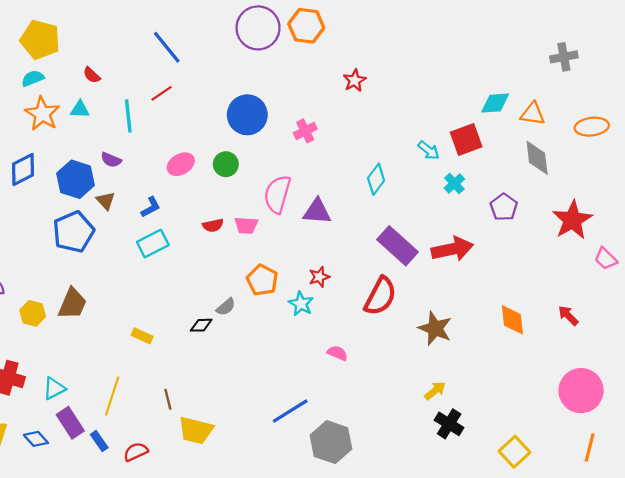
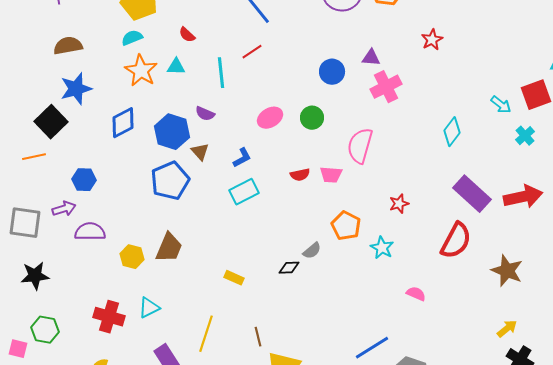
blue circle: (247, 115) -> (332, 72), size x0.7
pink cross: (305, 131) -> (386, 87), size x1.4
purple triangle: (317, 211) -> (371, 58), moved, size x0.7
red star: (319, 277) -> (399, 204), moved
cyan triangle: (54, 388) -> (149, 308), moved

